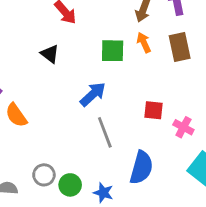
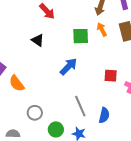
gray line: (105, 132) -> (80, 106), moved
blue semicircle: (141, 168) -> (104, 115), size x0.7
gray circle: (44, 175) -> (35, 113), moved

